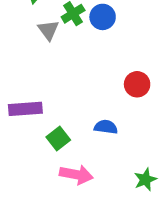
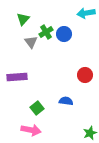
purple rectangle: (25, 109) -> (17, 77), moved
pink arrow: (76, 175) -> (31, 130), moved

